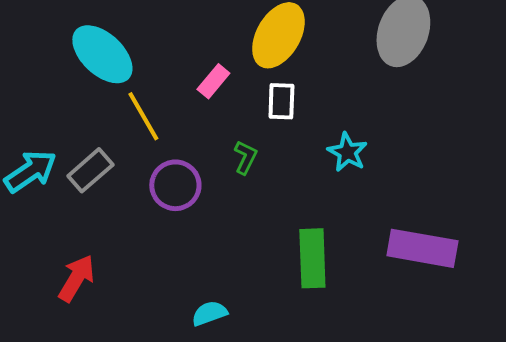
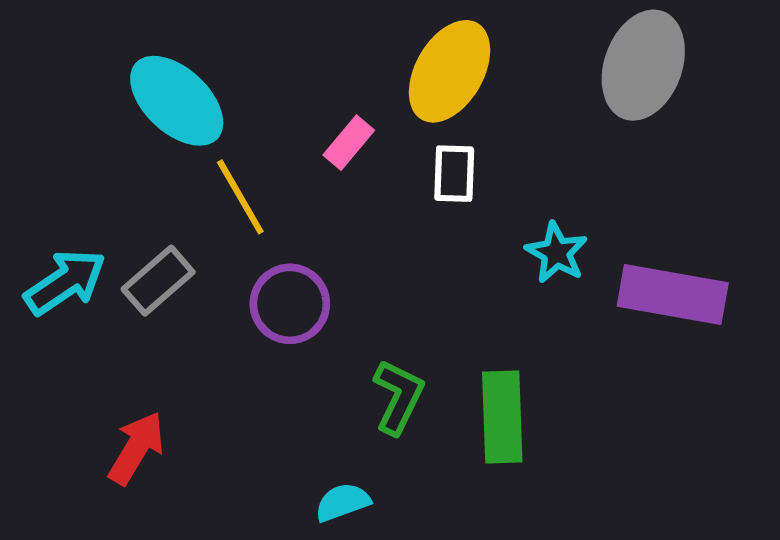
green L-shape: (245, 157) -> (398, 397), moved, size x1.4
purple rectangle: (422, 248) -> (673, 295), moved

